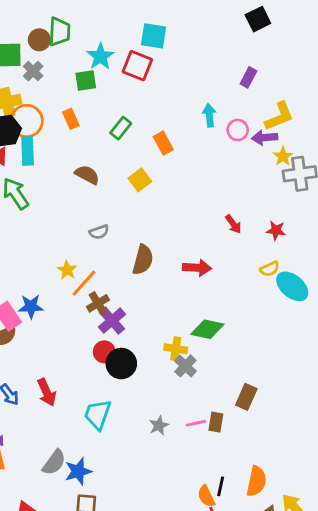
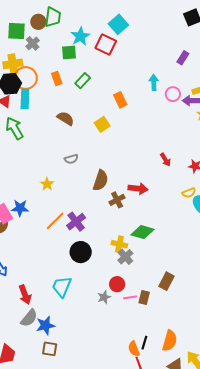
cyan square: (154, 36) -> (118, 24), turned 36
green rectangle: (121, 128) -> (83, 81), moved
orange line: (84, 283) -> (55, 221), moved
brown cross: (98, 303) -> (117, 200), moved
red circle: (104, 352) -> (117, 284), moved
red arrow: (47, 392) -> (25, 295), moved

